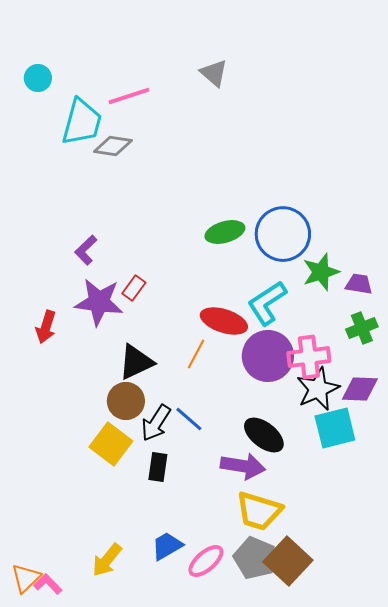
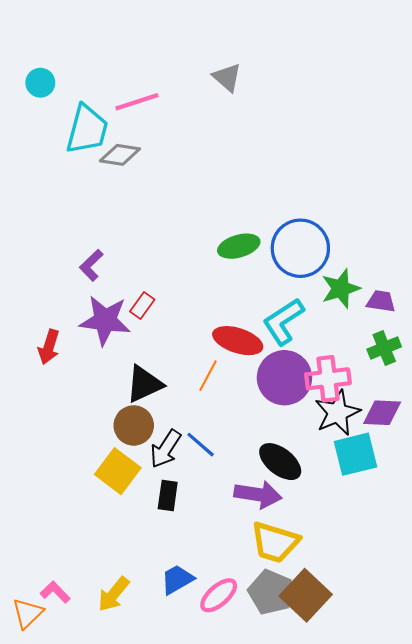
pink L-shape: (48, 584) -> (55, 592), moved

